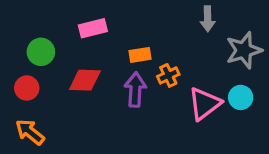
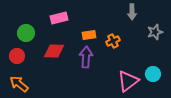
gray star: (244, 50) -> (155, 32), size x0.7
orange cross: (168, 75) -> (113, 41), moved
cyan circle: (241, 97) -> (153, 74), moved
pink triangle: (204, 104) -> (128, 81), moved

